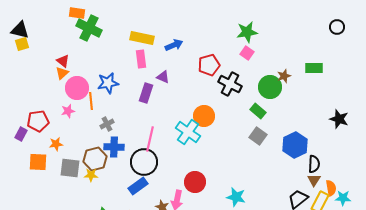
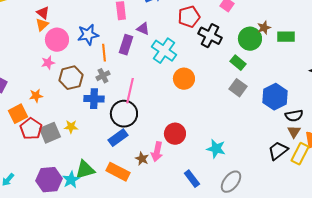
green rectangle: (314, 68) -> (286, 37), moved
orange line: (91, 101) -> (104, 53), moved
orange circle: (204, 116) -> (184, 79), moved
red pentagon: (38, 121) -> (31, 129), moved, turned -30
gray cross: (107, 124) -> (103, 76), moved
cyan cross: (188, 132) -> (164, 51), moved
brown hexagon: (95, 159) -> (71, 78), moved
orange square: (38, 162) -> (18, 114), turned -30
black semicircle: (314, 164) -> (294, 116), turned 78
gray square: (70, 168) -> (50, 133), moved, turned -30

